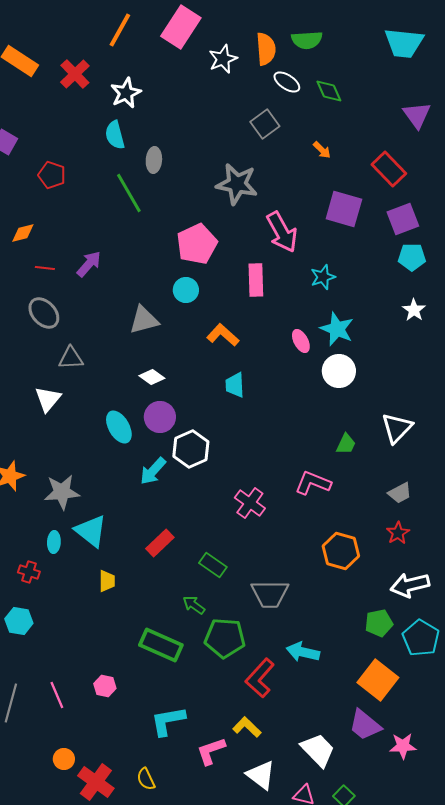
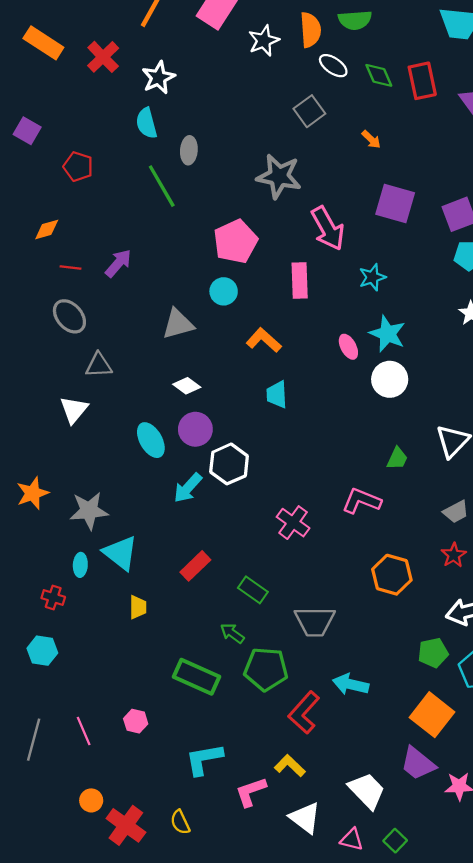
red rectangle: (389, 169) -> (422, 81), moved, turned 32

